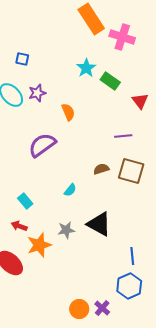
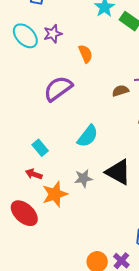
brown semicircle: (101, 169) -> (120, 91), moved
cyan semicircle: (70, 190) -> (88, 136), size x1.6

